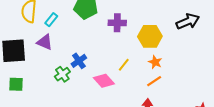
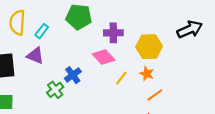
orange star: (155, 62) -> (147, 74), moved
pink diamond: (104, 81) -> (104, 57), moved

